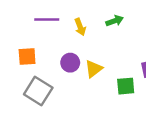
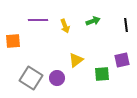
orange square: (27, 56) -> (13, 41), moved
purple circle: (70, 63) -> (57, 78), moved

